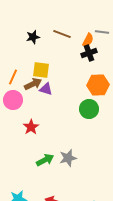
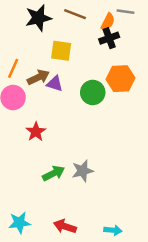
black star: (33, 37) -> (38, 18), size x1.5
yellow square: (41, 70) -> (61, 51), moved
green circle: (89, 109) -> (93, 92), moved

